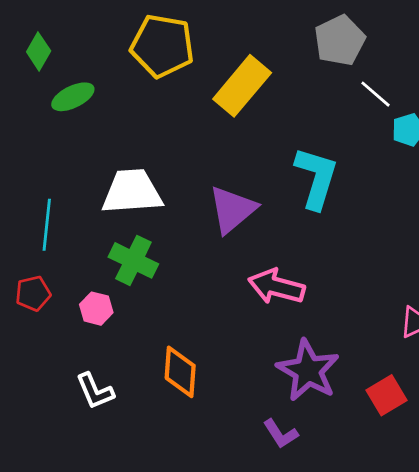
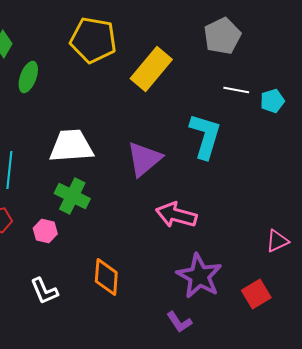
white line: (375, 94) -> (236, 90), moved, turned -30
green ellipse: (73, 97) -> (28, 77), turned -44

